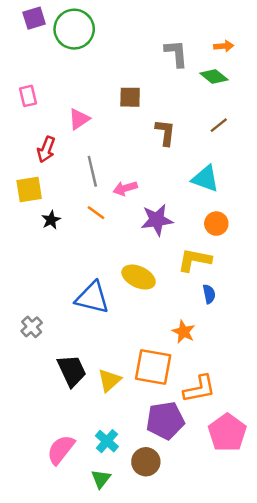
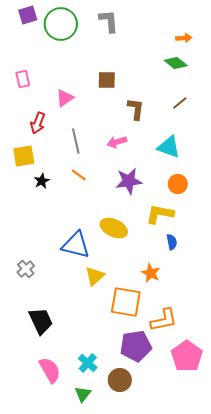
gray L-shape: (176, 53) -> (109, 21), moved
pink arrow: (125, 188) -> (117, 142), moved
black trapezoid: (72, 371) -> (41, 321), moved
yellow triangle: (109, 380) -> (95, 276), moved
pink semicircle: (61, 450) -> (50, 370), turned 112

